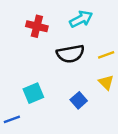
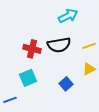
red cross: (37, 26) -> (32, 49), moved
yellow triangle: (106, 82) -> (89, 69), turned 48

